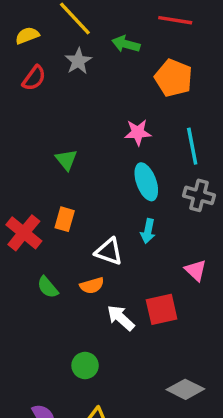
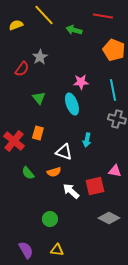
gray star: (78, 61) -> (40, 57), moved
red semicircle: (34, 78) -> (22, 69), moved
orange pentagon: (173, 78) -> (114, 50), moved
cyan ellipse: (146, 182) -> (72, 104), moved
pink triangle: (196, 270) -> (115, 171), moved, turned -32
gray diamond: (185, 389) -> (109, 218), moved

